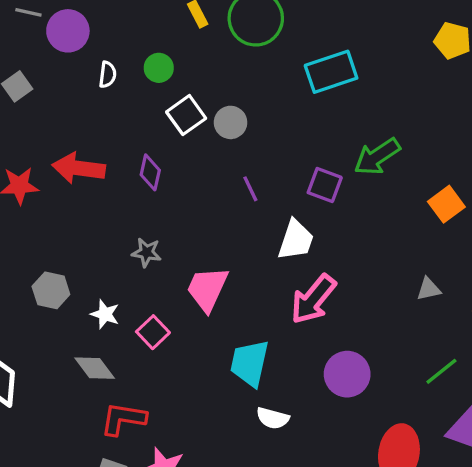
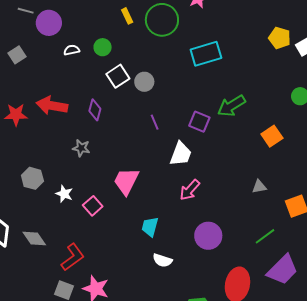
white semicircle: (108, 75) -> (72, 50), turned -112
gray star: (147, 252) -> (81, 148), moved
pink arrow: (313, 299) -> (190, 190), size x0.7
cyan trapezoid: (250, 363) -> (150, 227), size x0.7
gray diamond: (95, 368) -> (34, 238), moved
red L-shape: (123, 419) -> (73, 257), turned 132

